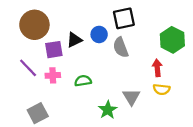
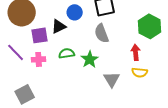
blue circle: (99, 34) -> (75, 12), moved
green semicircle: (83, 81) -> (67, 53), moved
green star: (108, 110) -> (90, 59), moved

